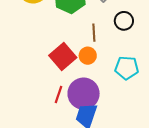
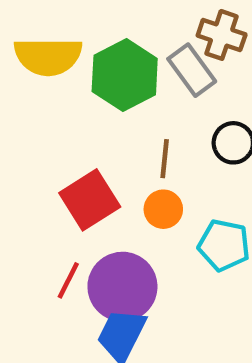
orange circle: (88, 56) -> (163, 209), moved

